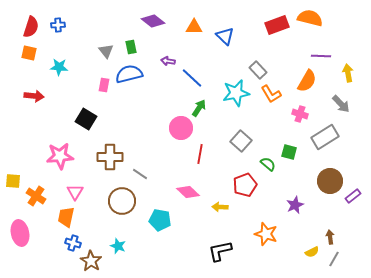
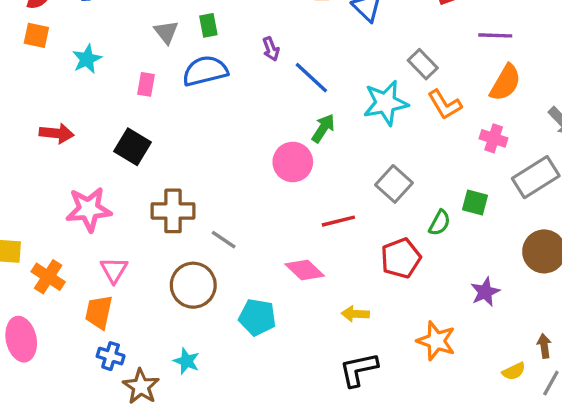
purple line: (321, 56) -> (495, 35), moved
purple arrow: (168, 61) -> (271, 49), turned -120
cyan star: (59, 67) -> (87, 59), turned -30
pink rectangle: (104, 85) -> (146, 84), moved
red arrow: (34, 96) -> (57, 133), moved
red line: (200, 154) -> (338, 221), moved, turned 66
green semicircle: (268, 164) -> (440, 223), turned 77
yellow arrow: (220, 207) -> (355, 314), moved

